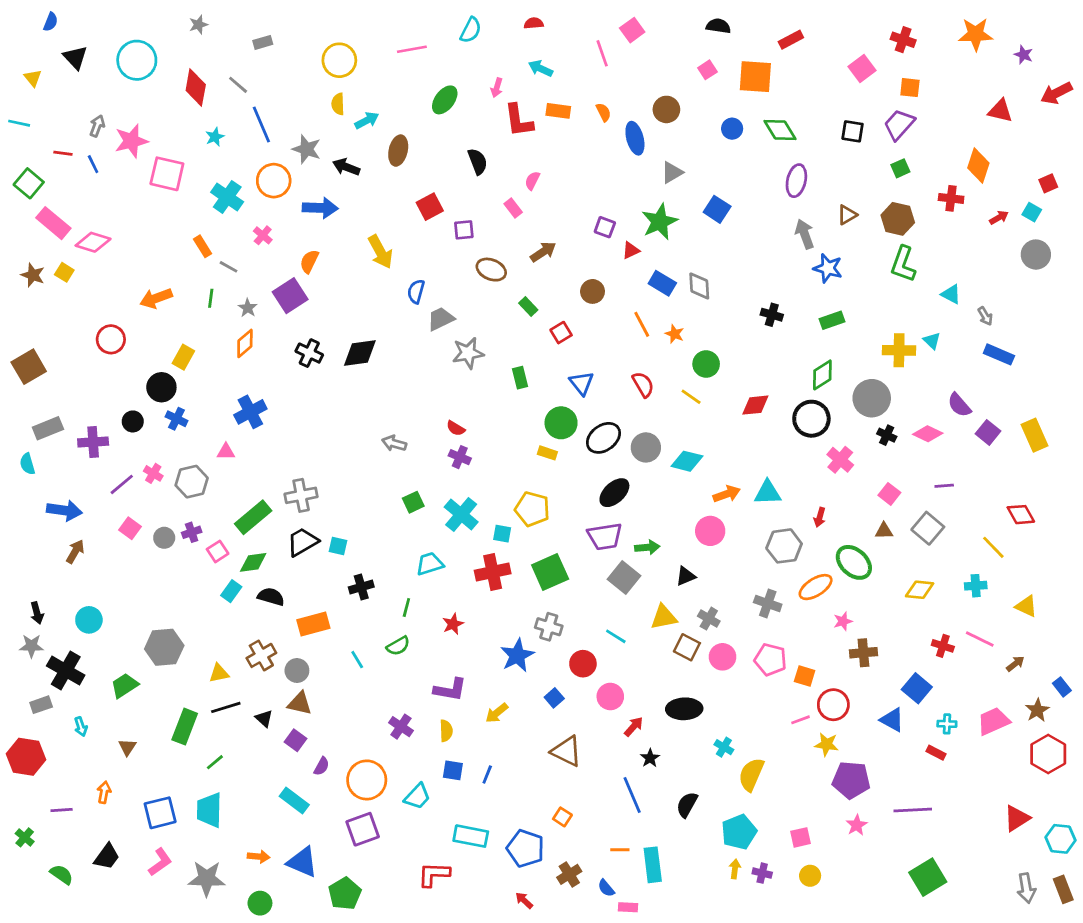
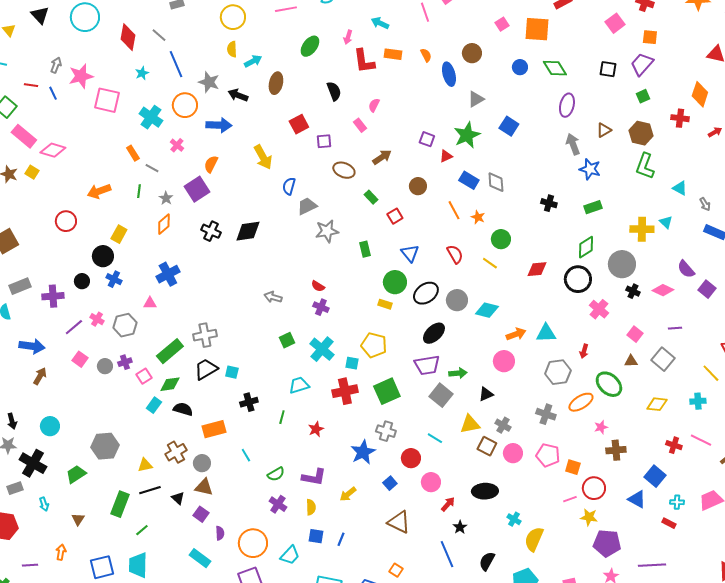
green semicircle: (398, 646) -> (276, 474), moved
purple semicircle: (322, 766) -> (220, 533), turned -32

